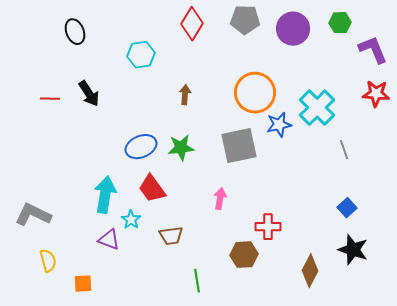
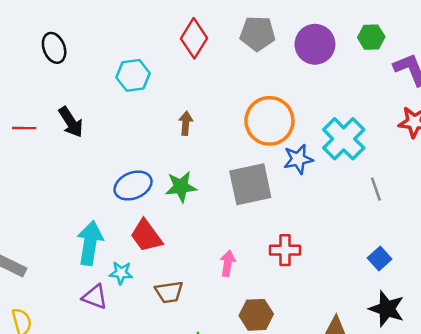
pink arrow: (220, 199) -> (228, 263), moved
cyan star: (131, 220) -> (121, 273), turned -30
red cross: (268, 227) -> (285, 250), moved

